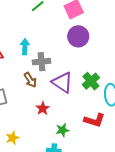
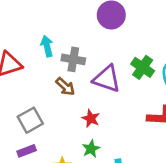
gray cross: (41, 62) -> (73, 59), turned 30
green star: (62, 130) -> (91, 149), moved

